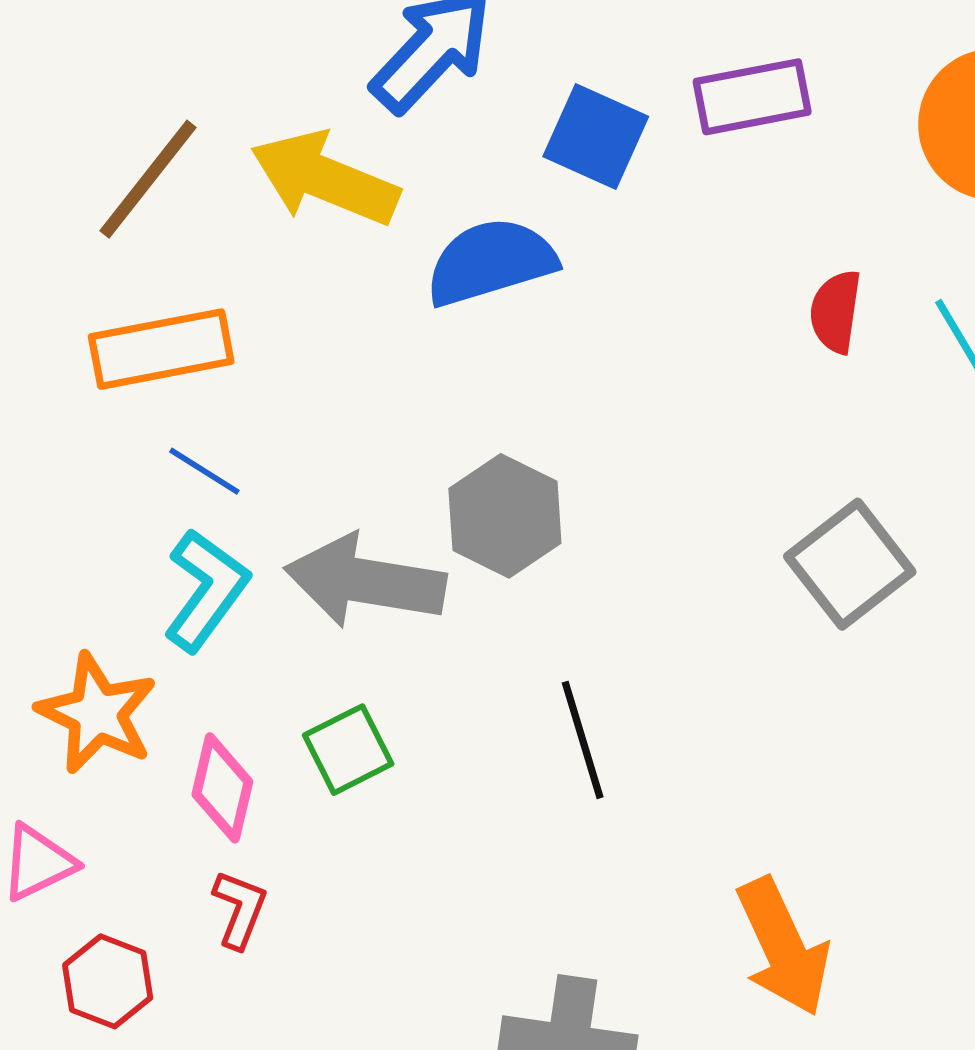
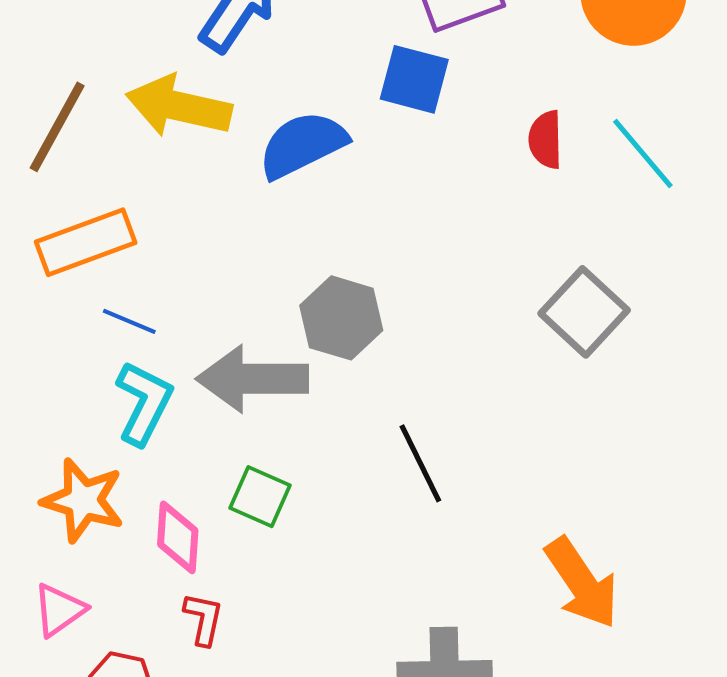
blue square: (596, 137) -> (414, 79), moved
green square: (348, 750) -> (260, 497), turned -30

